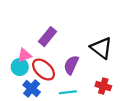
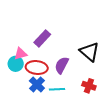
red ellipse: (44, 70) -> (37, 67), turned -40
blue cross: (32, 88) -> (37, 84), moved

